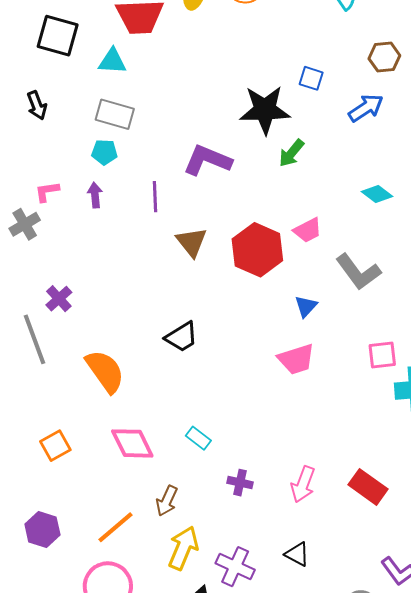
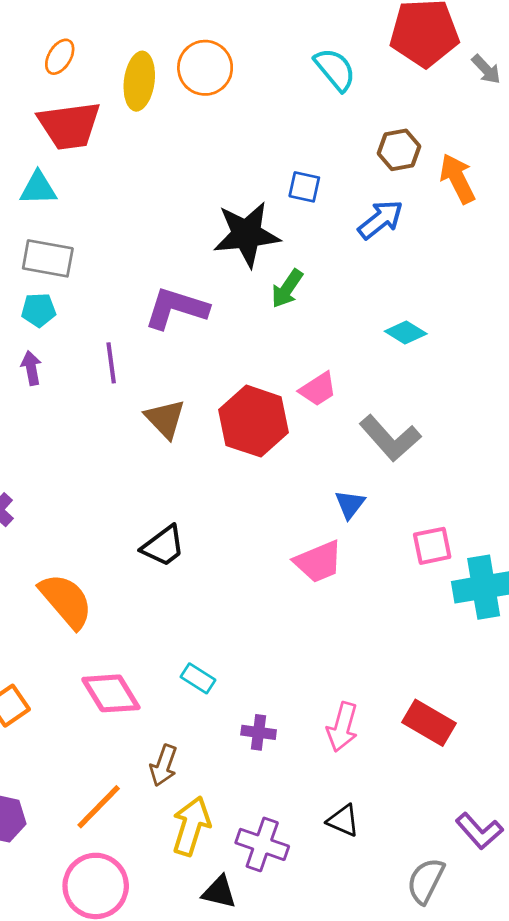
blue triangle: (306, 306) -> (350, 504), moved

